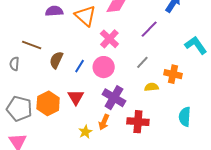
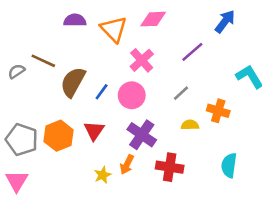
brown semicircle: (56, 60) -> (73, 82), size x1.4
gray semicircle: (14, 64) -> (17, 71), moved, turned 48

